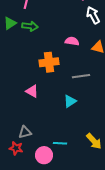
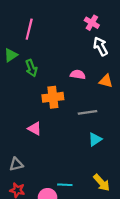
green arrow: (30, 26) -> (31, 68), moved, turned 63
cyan triangle: (70, 101) -> (95, 139), moved
gray triangle: (25, 132) -> (16, 164), moved

